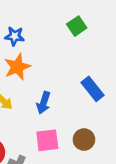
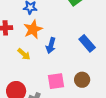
blue arrow: (44, 103) -> (51, 46), moved

